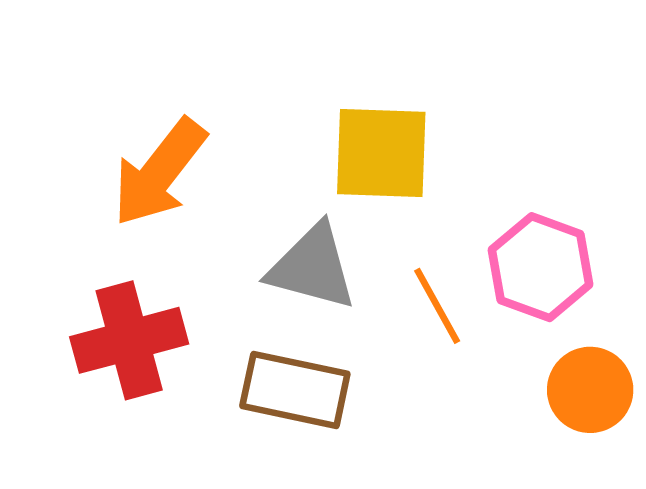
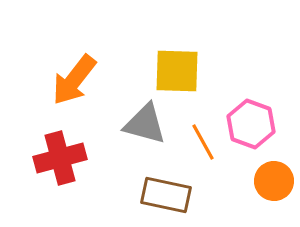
brown rectangle: (295, 390) -> (166, 195), moved

